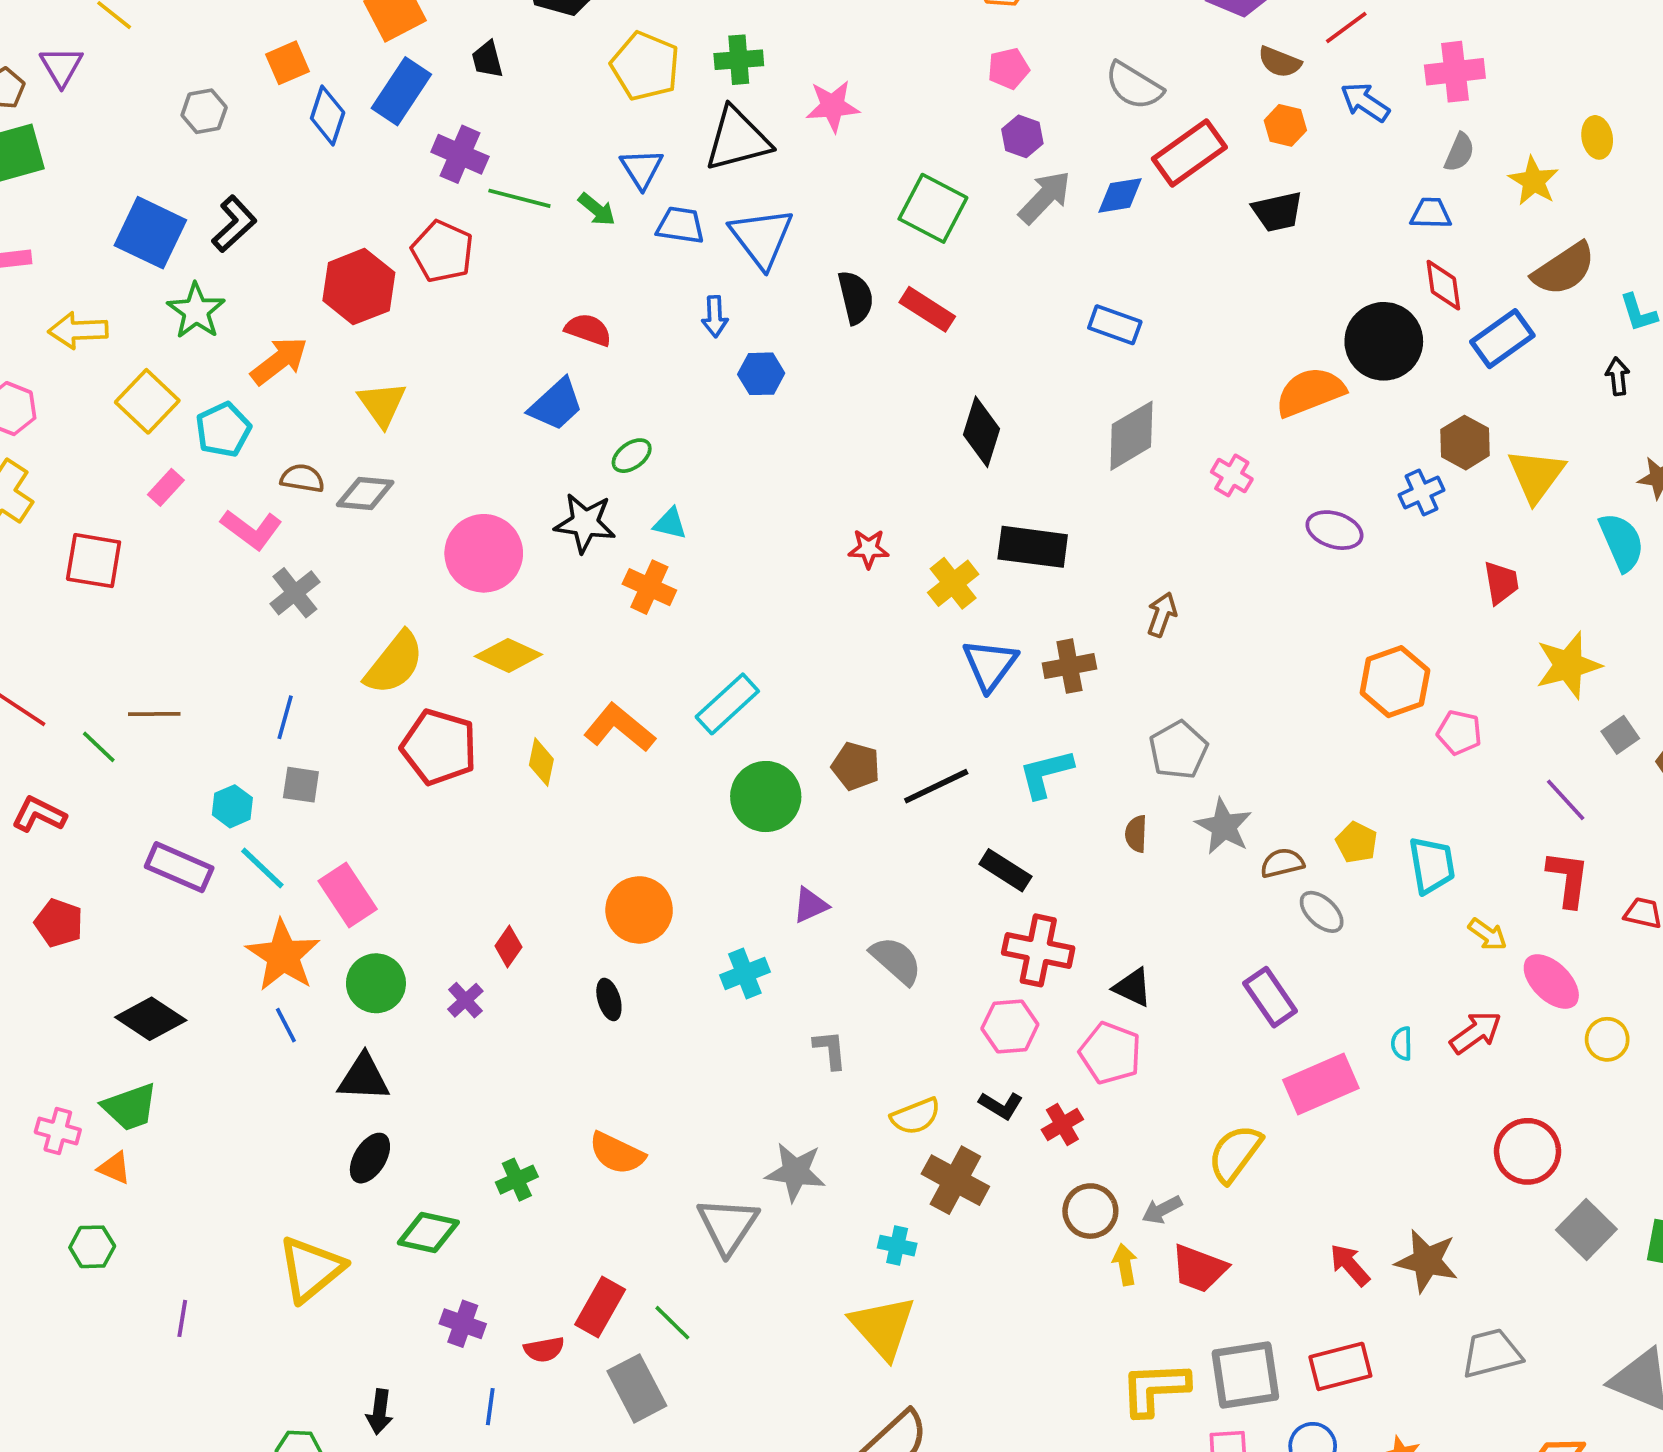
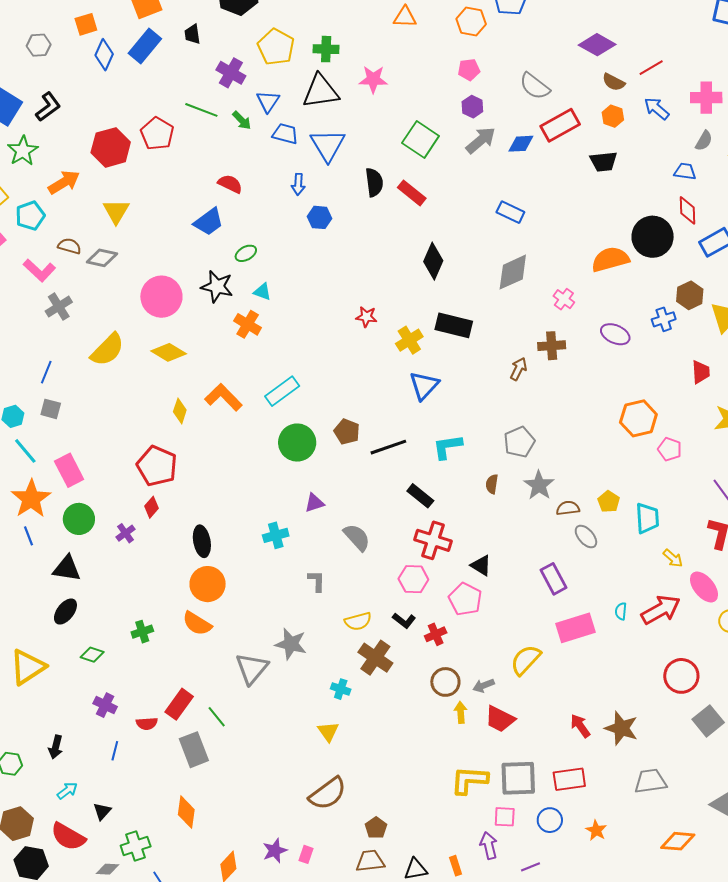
purple cross: (460, 154) -> (231, 73), moved
brown cross: (1069, 666) -> (552, 346), moved
red pentagon: (439, 747) -> (157, 466), moved
orange circle: (639, 910) -> (208, 584), moved
black ellipse: (609, 999) -> (202, 541), size x1.4
red arrow: (1476, 1032) -> (661, 610), size x1.4
green diamond: (428, 1232) -> (92, 655), size x0.7
yellow triangle: (883, 1327) -> (328, 732), size x0.6

